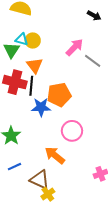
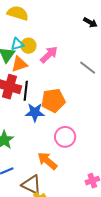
cyan triangle: (22, 39) -> (17, 44), turned -32
pink arrow: (74, 47) -> (49, 55), moved
orange triangle: (35, 65) -> (19, 64), moved, turned 48

